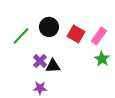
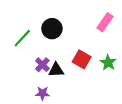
red square: (76, 34) -> (82, 59), moved
pink rectangle: (99, 36) -> (105, 22), moved

